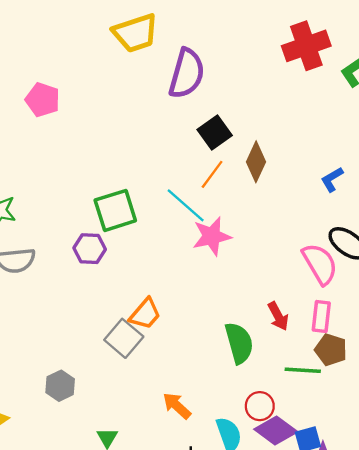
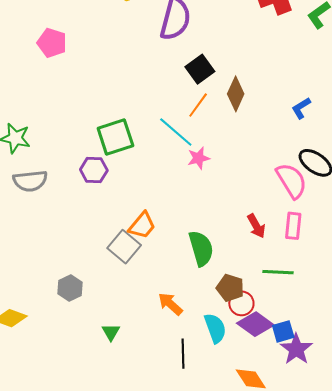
pink star: (212, 236) -> (199, 158), size x0.7
green semicircle: (239, 343) -> (201, 248), moved
brown pentagon: (331, 350) -> (230, 288), moved

